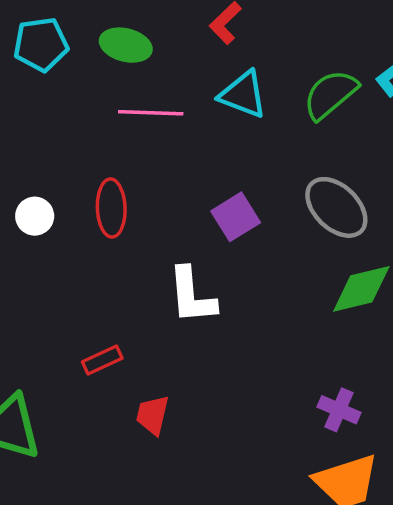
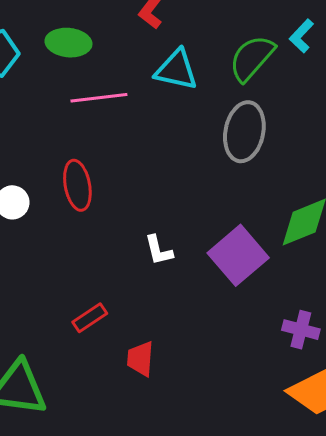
gray ellipse: (336, 207) -> (244, 132), moved, turned 66
purple square: (236, 217) -> (238, 255), moved, size x1.4
white L-shape: (192, 296) -> (159, 250), size x0.6

